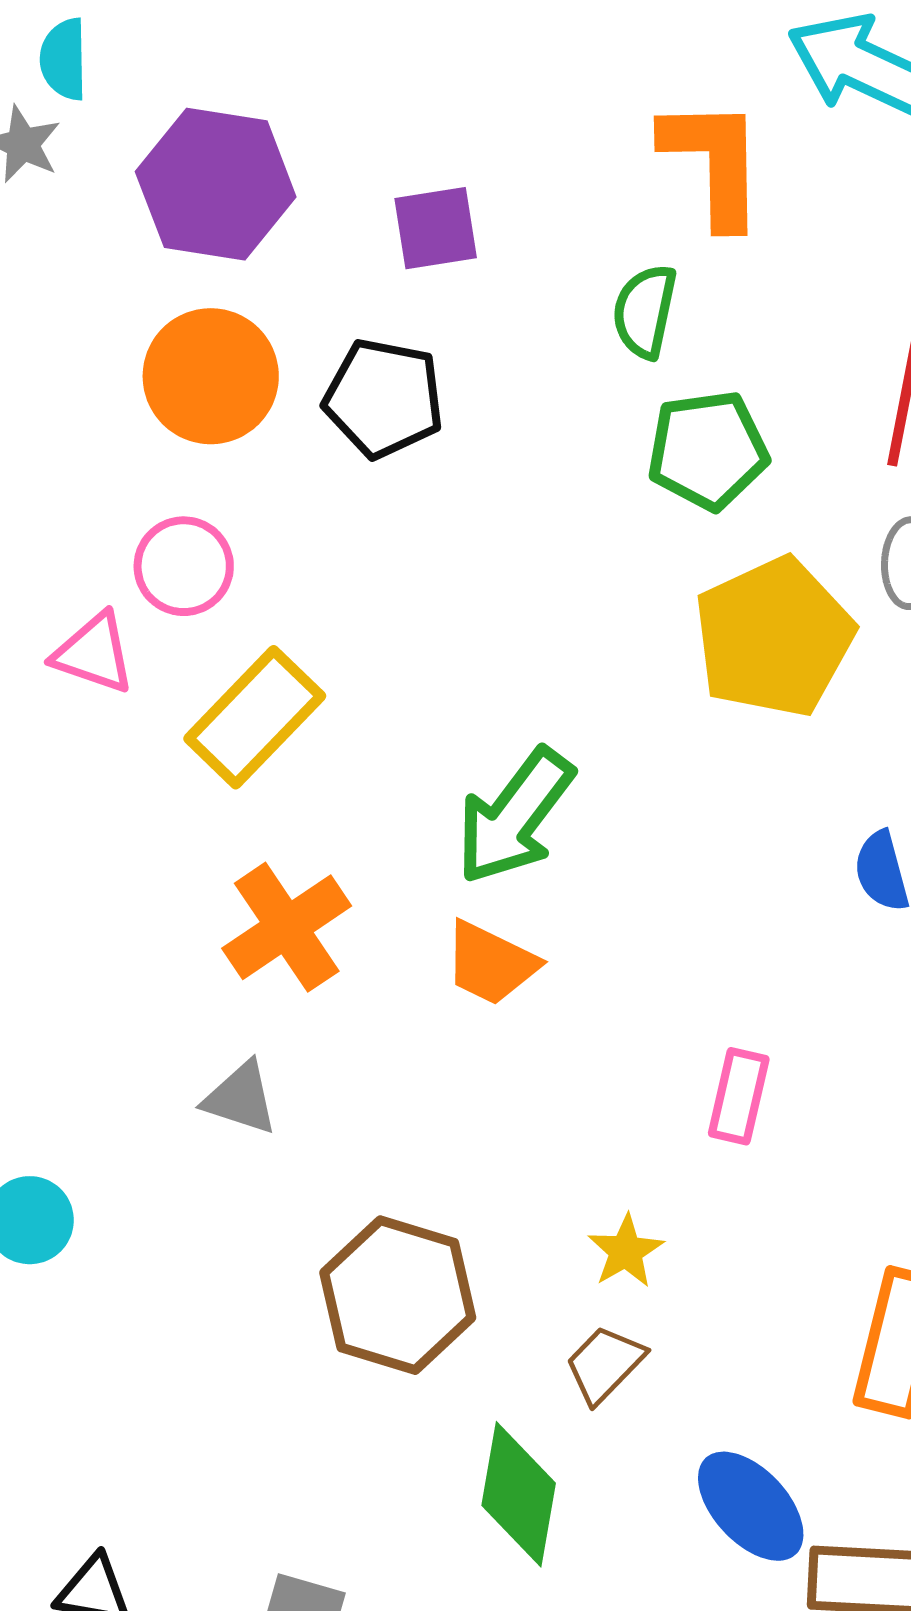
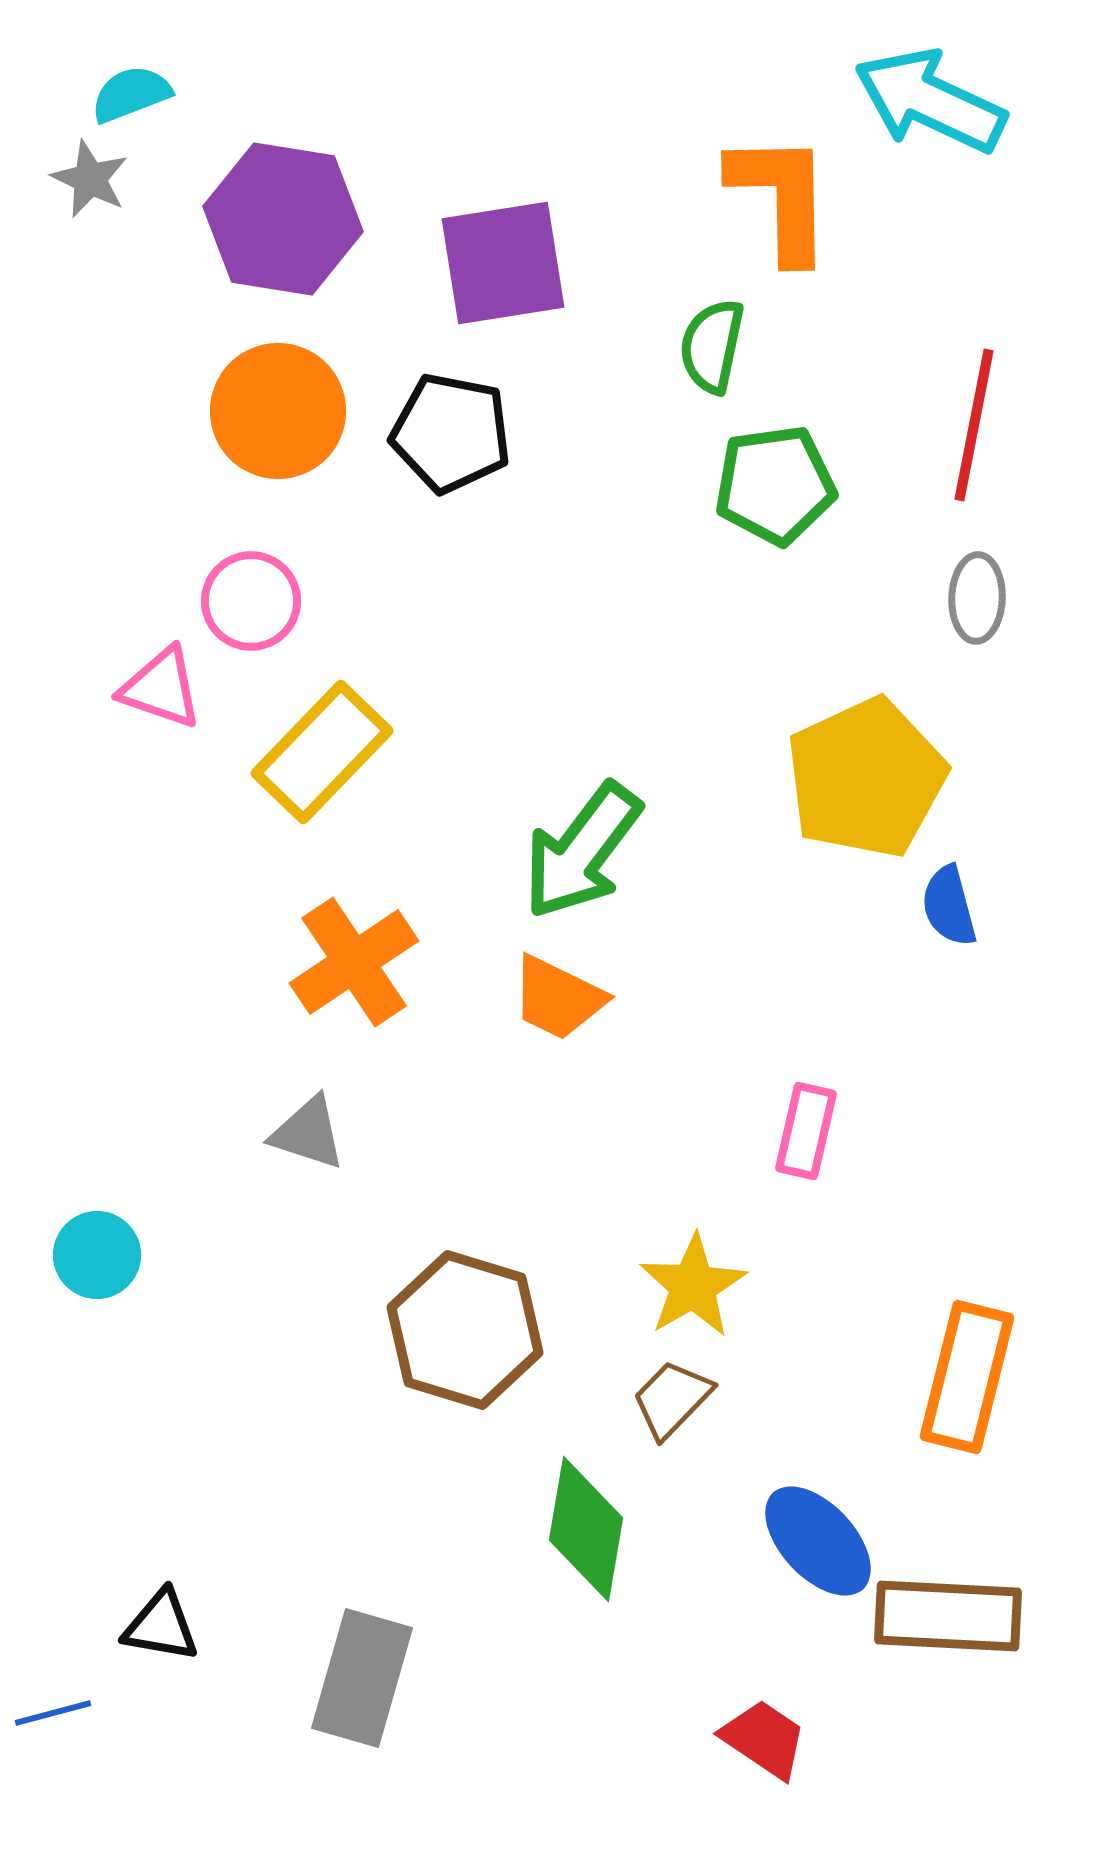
cyan semicircle: (64, 59) -> (131, 94), turned 70
purple square: (436, 228) -> (503, 263), size x1.5
yellow pentagon: (774, 637) -> (866, 778), moved
yellow star: (626, 1251) -> (693, 1286), size x1.4

